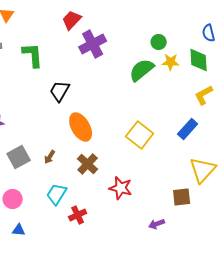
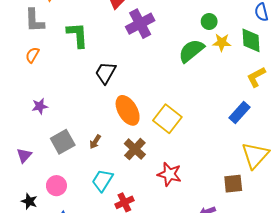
yellow square: (140, 135) -> (167, 119), moved

